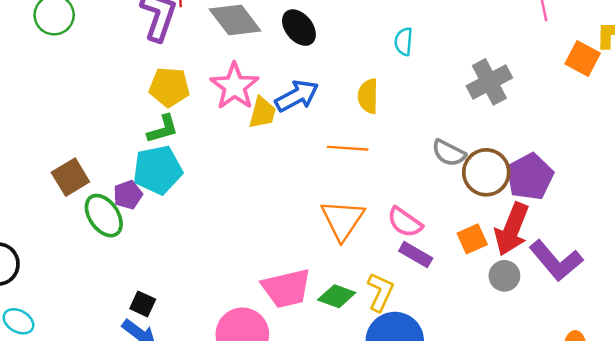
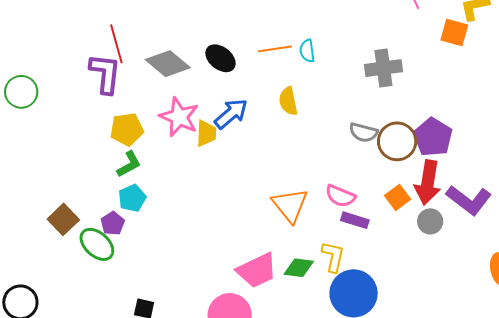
gray cross: (489, 82) -> (383, 68), turned 33
orange line: (348, 148) -> (275, 49), moved
cyan pentagon: (158, 170) -> (132, 198), size x0.7

